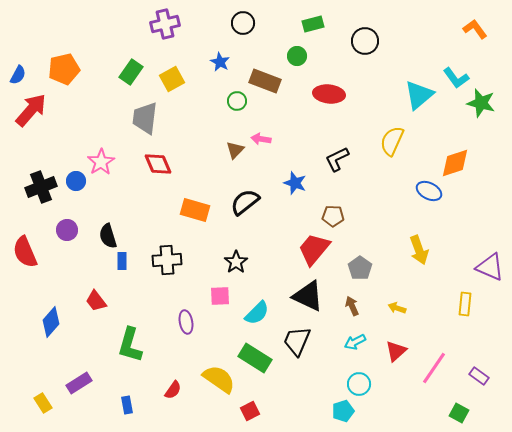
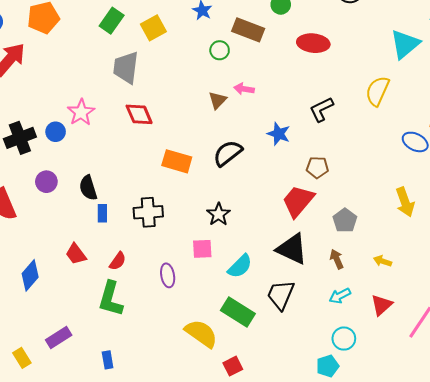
red semicircle: (173, 390) -> (118, 261), moved

